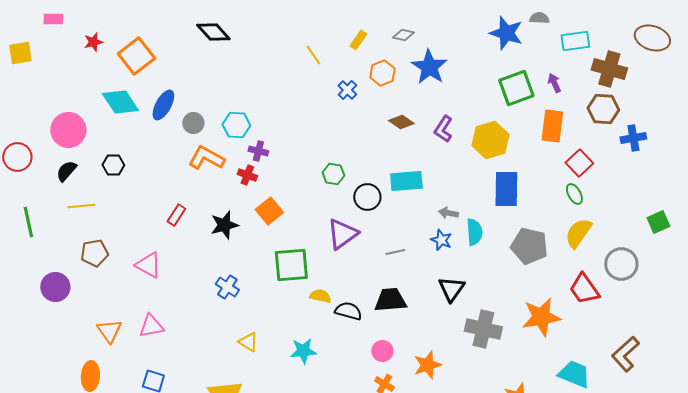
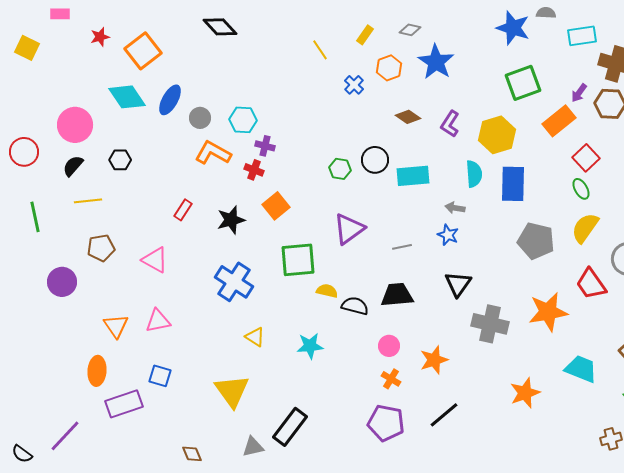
yellow square: (20, 53) -> (27, 48), turned 35
purple arrow: (554, 83) -> (579, 93), moved, turned -120
orange rectangle: (552, 126) -> (559, 121), turned 44
black circle: (367, 197) -> (375, 160), moved
cyan semicircle: (474, 232) -> (474, 174), moved
blue cross: (227, 287) -> (234, 282), size x1.6

